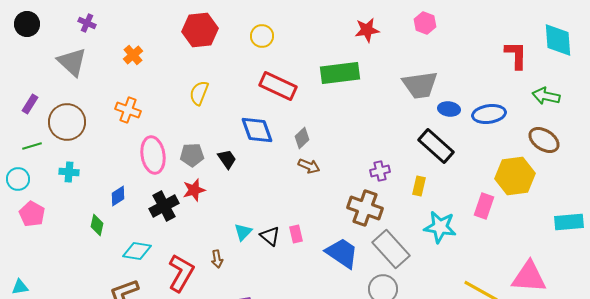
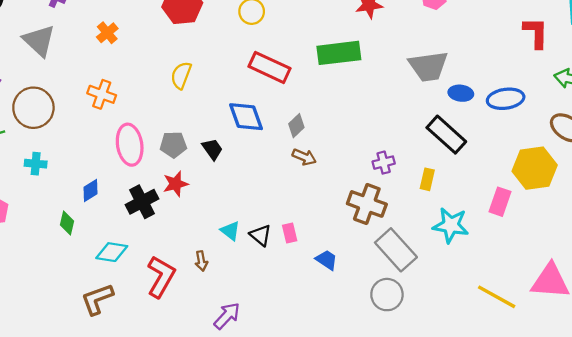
cyan triangle: (243, 232) -> (230, 231), turned -36
blue trapezoid: (342, 253) -> (327, 260), moved, size x0.6

